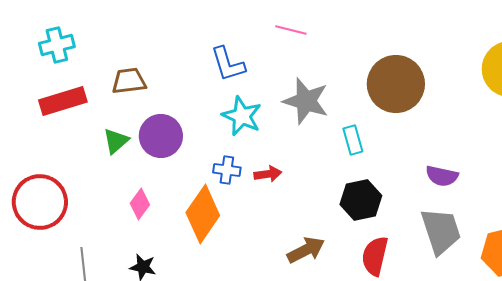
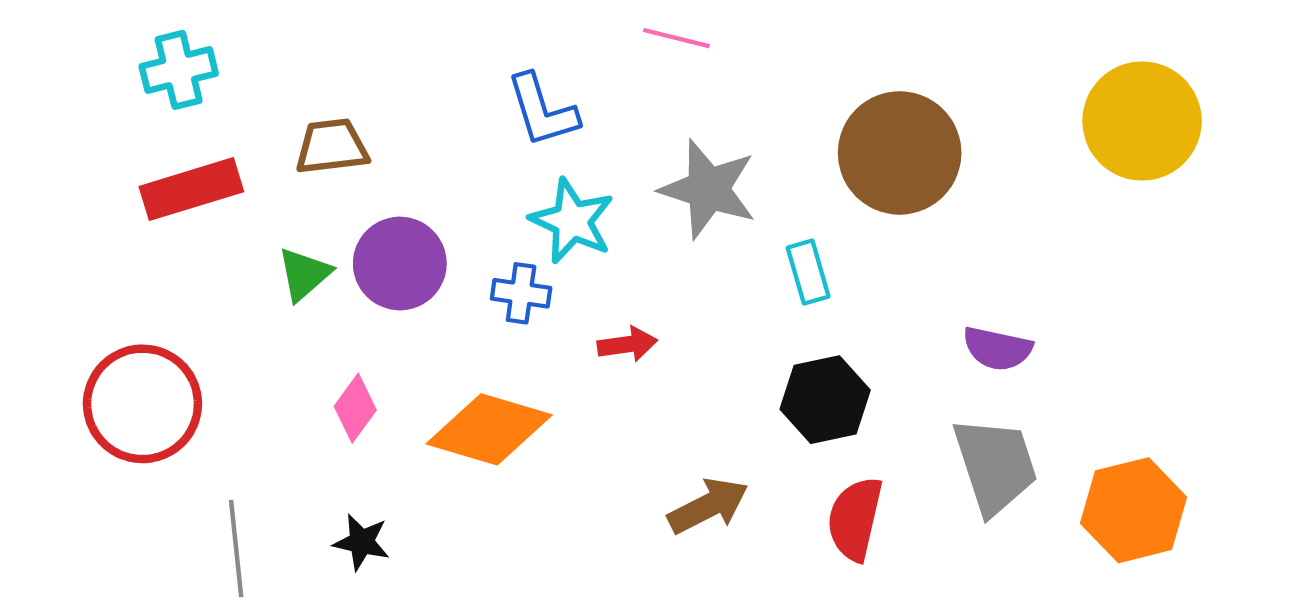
blue cross: (227, 170) -> (521, 293), moved
orange diamond: (203, 214) -> (489, 429), turned 72

